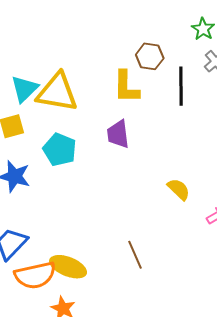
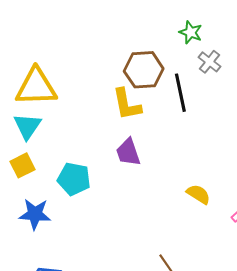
brown hexagon: (150, 56) -> (144, 70), size x1.4
yellow triangle: (57, 92) -> (36, 87), moved

